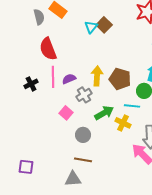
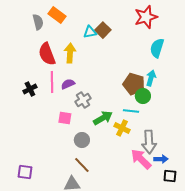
cyan triangle: (91, 27) -> (90, 32), turned 40
yellow arrow: (97, 76) -> (70, 53), moved
brown pentagon: (120, 79) -> (134, 84), moved
pink square: (66, 113) -> (65, 118), turned -32
brown line: (83, 160) -> (82, 165), turned 36

